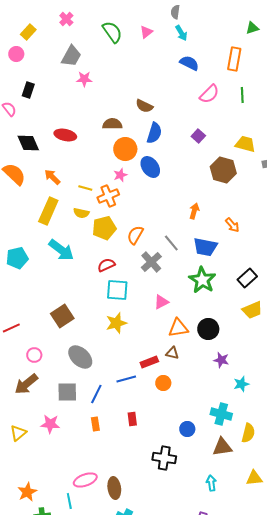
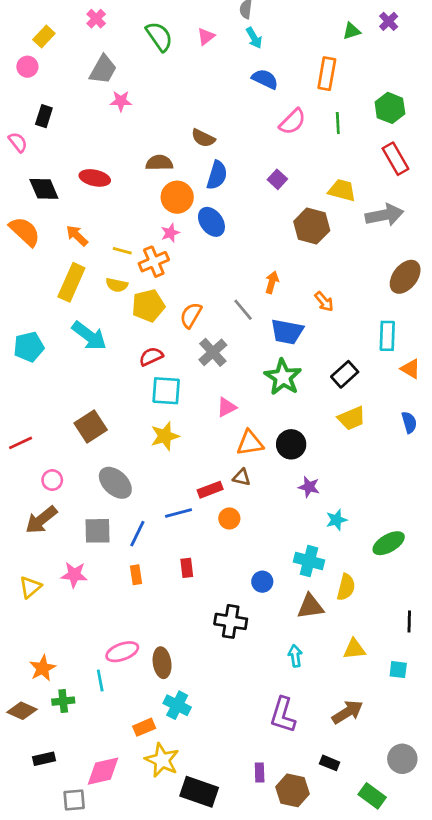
gray line: (171, 243) -> (243, 310), moved

